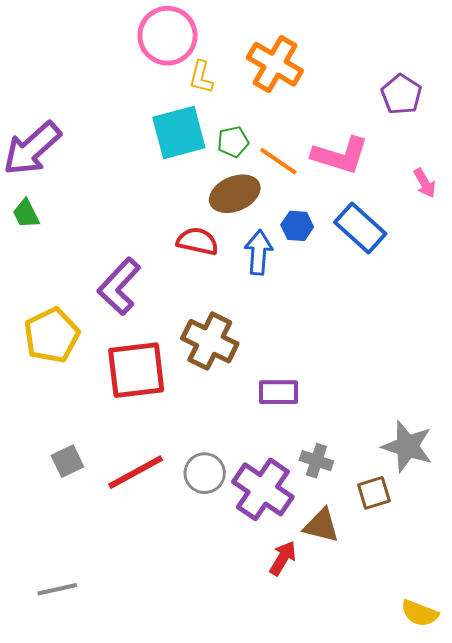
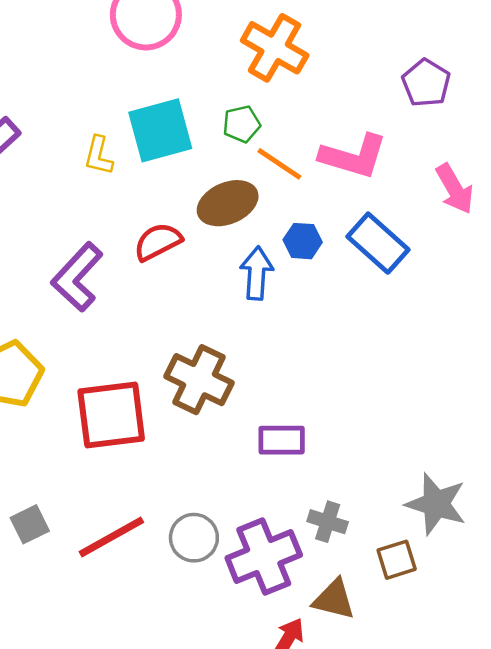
yellow L-shape: (201, 77) -> (99, 156), moved
green pentagon: (233, 142) -> (241, 124), moved
pink arrow: (425, 183) -> (455, 189), size x1.4
red semicircle: (197, 241) -> (158, 242), moved, turned -39
purple L-shape: (119, 286) -> (77, 277), moved
purple cross: (263, 489) -> (264, 557), turned 34

